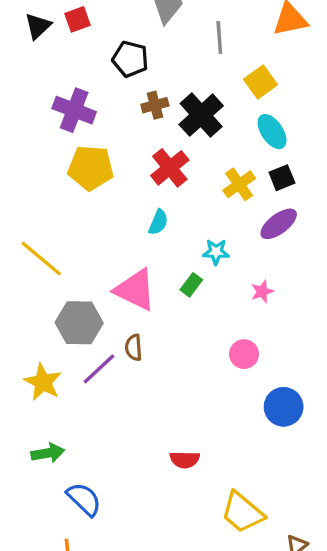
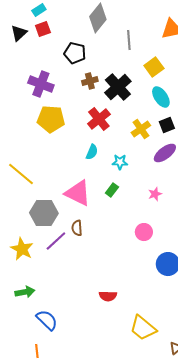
cyan star: (216, 252) -> (120, 162), moved

